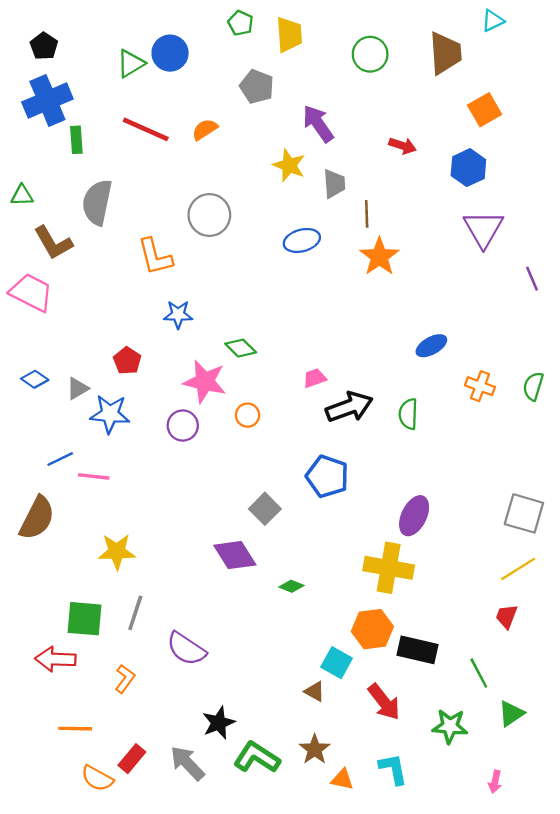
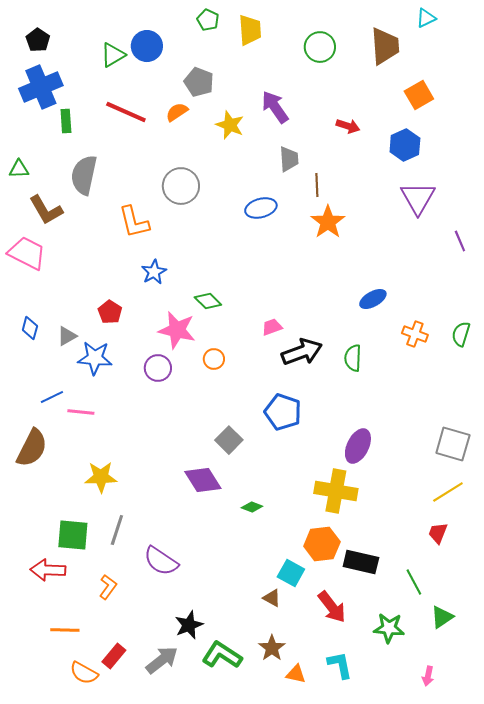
gray pentagon: (257, 87) -> (199, 82), moved
yellow star: (289, 165) -> (230, 125), moved
blue star: (178, 314) -> (154, 272), turned -30
blue diamond: (35, 379) -> (30, 328), turned 70
gray arrow: (187, 763) -> (162, 660), turned 96

